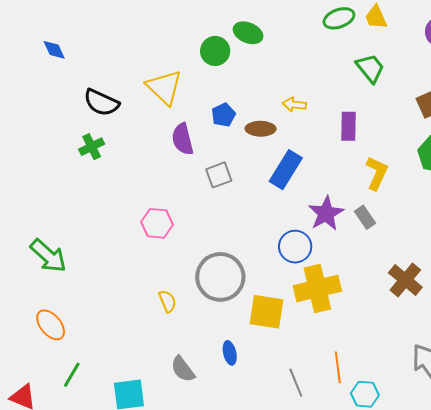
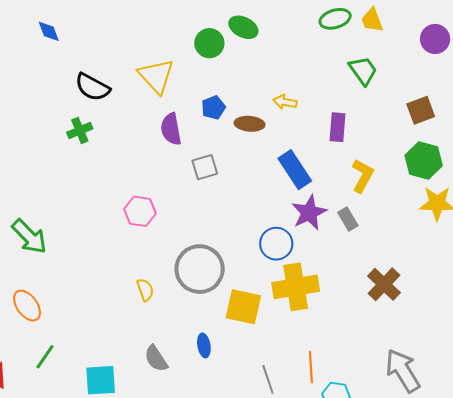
blue rectangle: (286, 170) -> (295, 170), moved, turned -69

